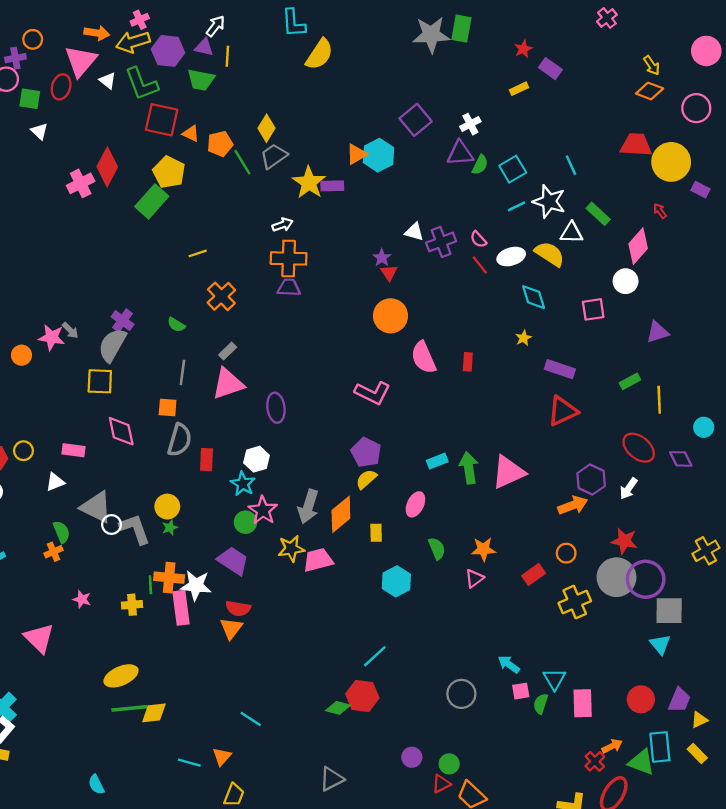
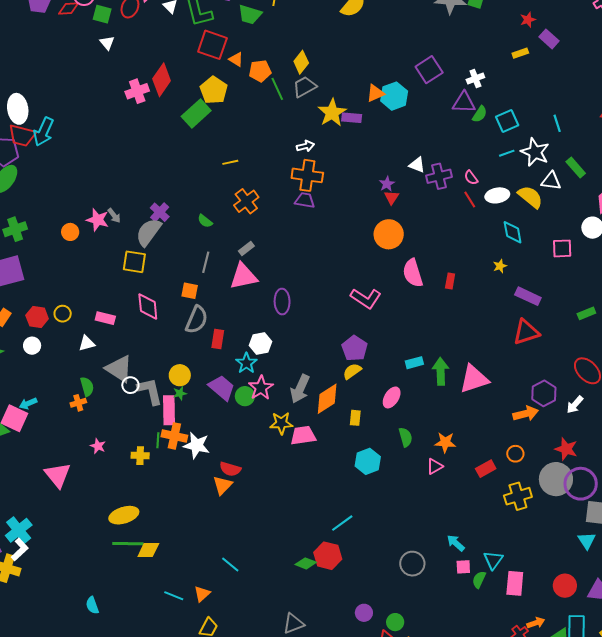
purple trapezoid: (233, 561) -> (222, 388), moved
pink rectangle: (181, 608) -> (169, 410), moved

